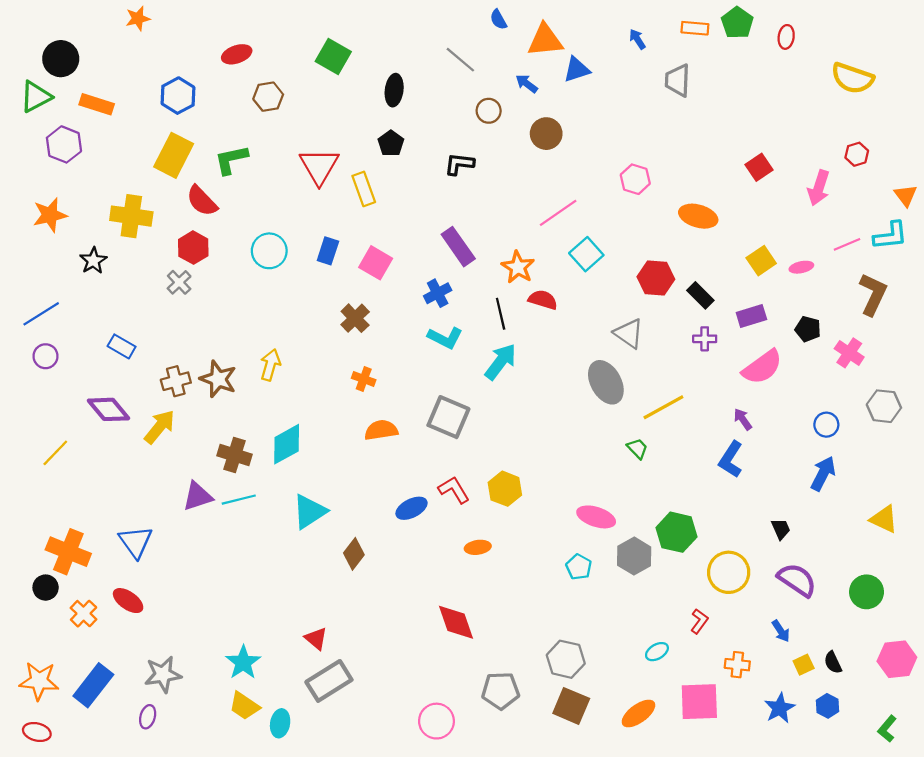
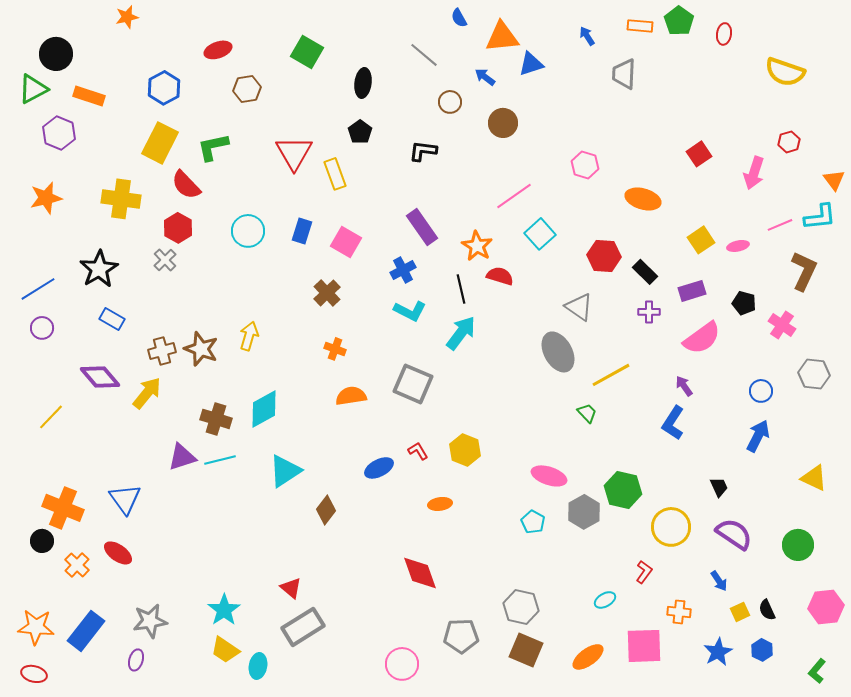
black star: (93, 261) -> (99, 269), moved, size x1.5
red L-shape: (454, 490) -> (418, 451), size x0.7

